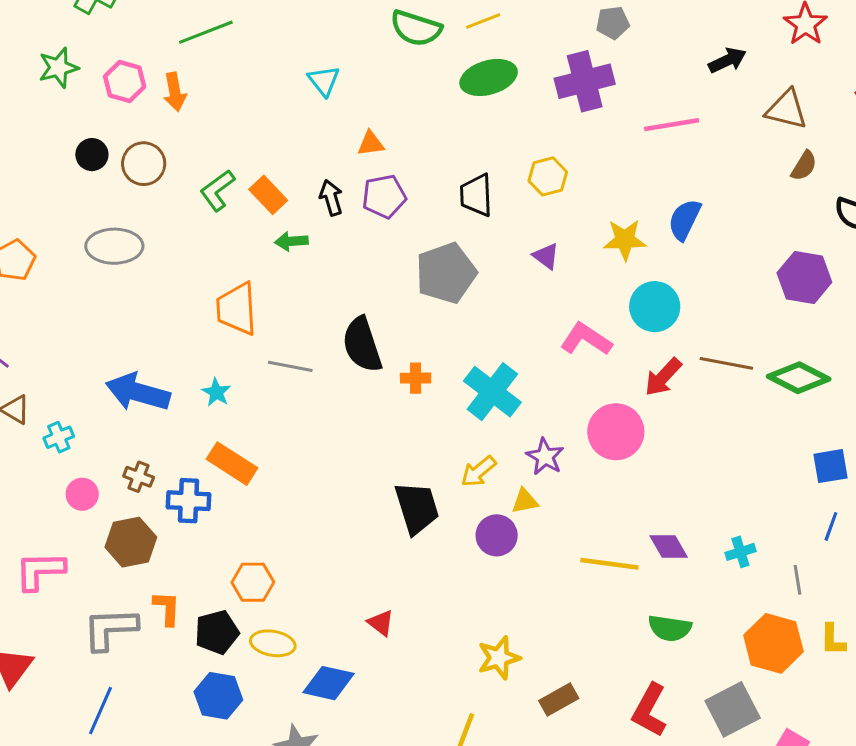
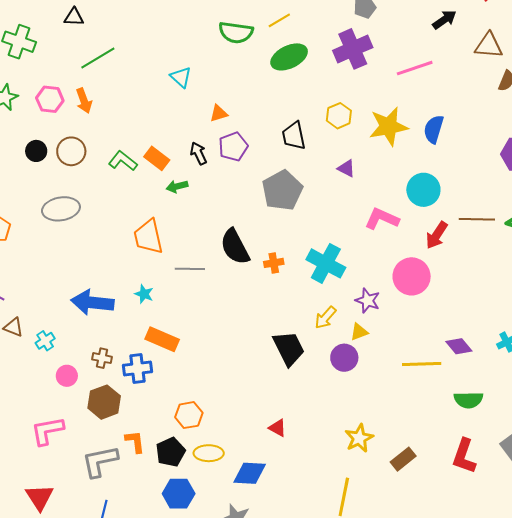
green L-shape: (217, 190) -> (123, 161), turned 84
yellow star: (625, 240) -> (388, 126), moved, size x1.4

